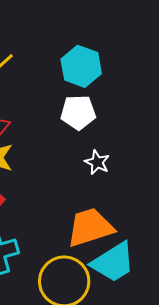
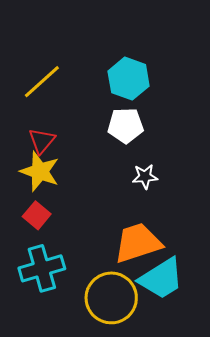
white star: (97, 162) -> (145, 177), turned -30

